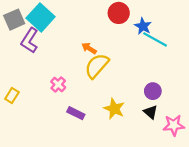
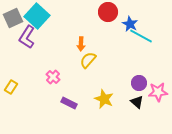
orange arrow: (89, 48) -> (81, 44), turned -120
yellow semicircle: (97, 66) -> (88, 60), size x0.7
pink star: (174, 125) -> (158, 92), moved

